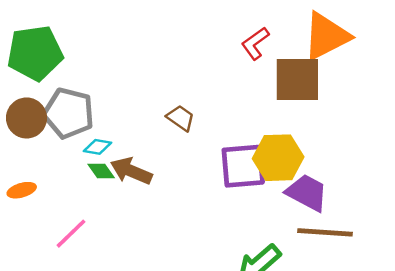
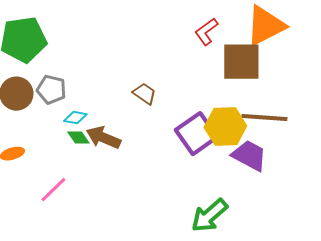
gray pentagon: (69, 113) -> (51, 90), size x0.7
purple square: (243, 166) -> (196, 134), turned -30
brown line: (325, 232) -> (264, 118), moved

